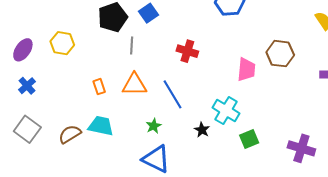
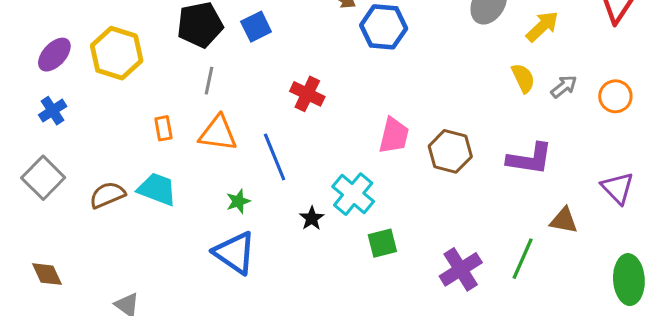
yellow hexagon: (62, 43) -> (117, 53), size x1.4
gray line: (132, 45) -> (209, 81), moved
brown hexagon: (280, 54) -> (450, 151), moved
purple cross: (301, 148) -> (461, 269), turned 32

